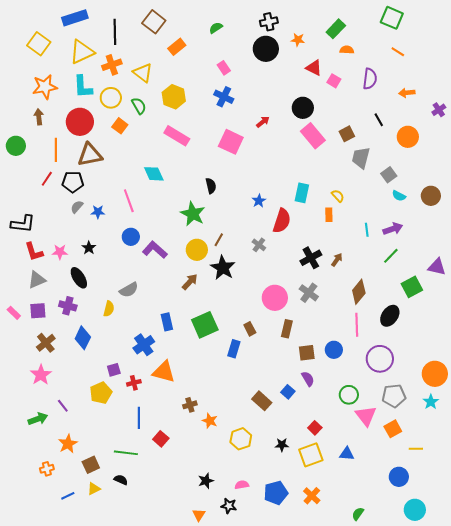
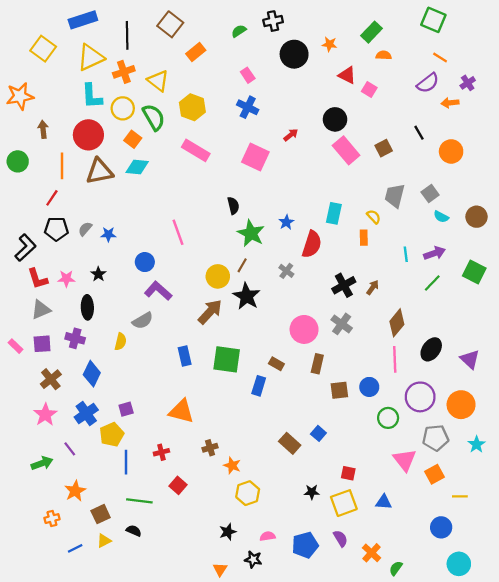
black cross: (269, 22) -> (273, 21), moved
purple semicircle: (370, 79) -> (428, 83), moved, turned 45
orange star: (45, 87) -> (20, 96), moved
green semicircle: (139, 106) -> (154, 117), size x1.4
purple cross: (439, 110) -> (468, 83), moved
gray trapezoid: (361, 158) -> (395, 196), moved
cyan diamond: (154, 174) -> (137, 167), moved, turned -60
black pentagon: (73, 182) -> (56, 229), moved
pink line: (129, 201) -> (178, 232), moved
green star: (193, 214) -> (251, 233), moved
black L-shape: (23, 224) -> (25, 248), turned -50
purple L-shape: (155, 250) -> (158, 291), moved
purple triangle: (437, 267) -> (470, 359), moved, turned 30
black ellipse: (79, 278) -> (87, 307), turned 30
brown arrow: (190, 282) -> (210, 312), size x1.4
green square: (412, 287) -> (474, 272), moved, turned -35
green square: (205, 325) -> (227, 359), turned 32
brown rectangle: (250, 329) -> (276, 364), turned -32
blue cross: (144, 345) -> (86, 413), moved
orange circle: (435, 374) -> (461, 405), moved
purple semicircle: (308, 379) -> (341, 538), moved
red cross: (134, 383) -> (161, 452), moved
green circle: (349, 395) -> (388, 418), moved
blue line: (139, 418) -> (126, 462), moved
red square: (315, 428) -> (348, 473), turned -32
yellow hexagon: (241, 439) -> (248, 493), moved
orange cross: (312, 496) -> (371, 553), moved

